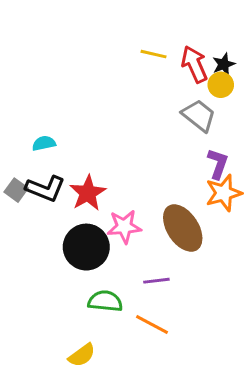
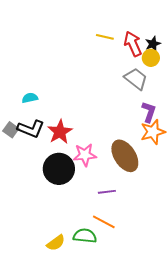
green semicircle: (105, 301) -> (85, 236), moved

